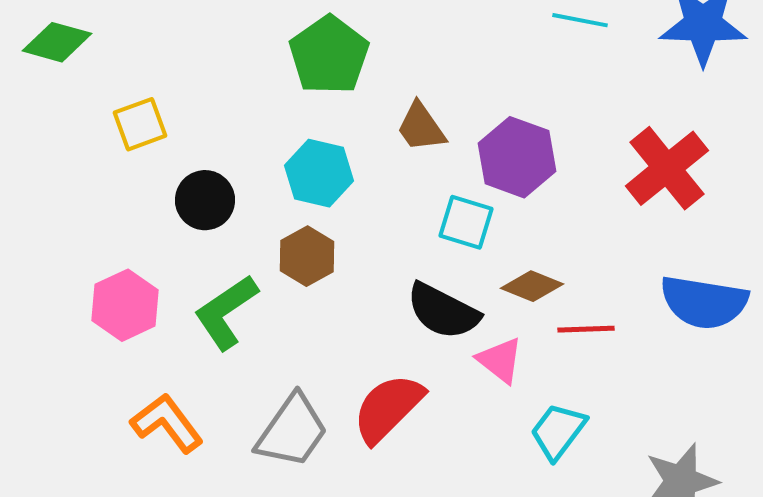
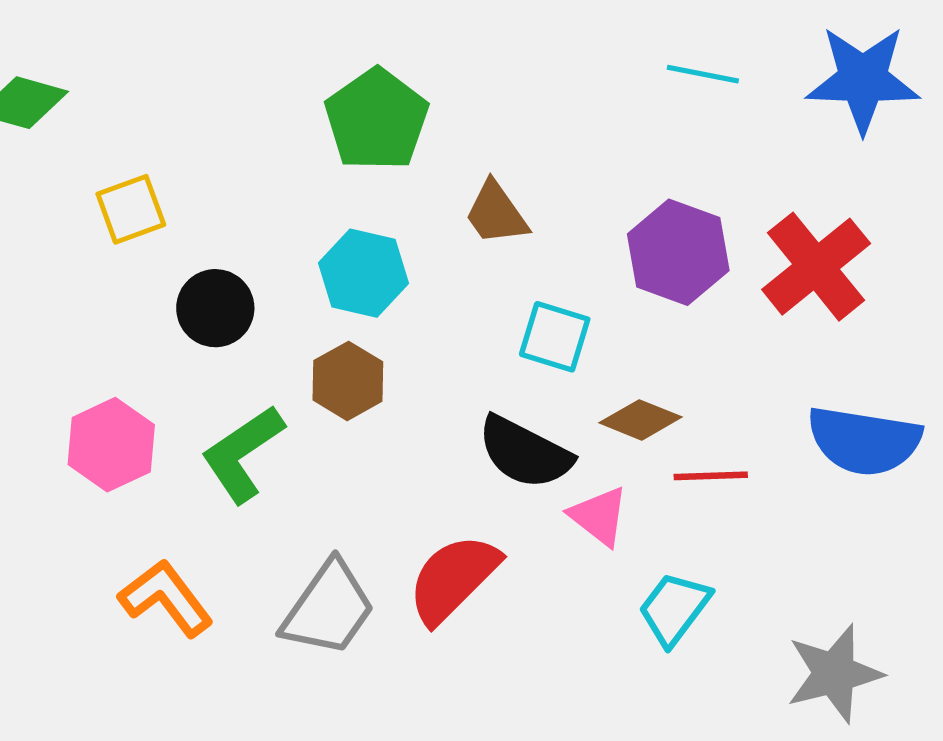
purple hexagon: (517, 157) -> (678, 252), moved

